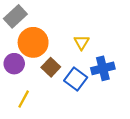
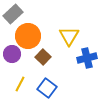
yellow triangle: (82, 42) -> (69, 36), size x1.5
blue square: (76, 79) -> (47, 88), moved

